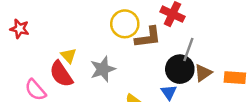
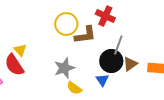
gray star: (103, 69) -> (64, 68), moved

